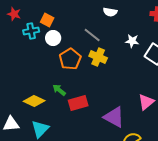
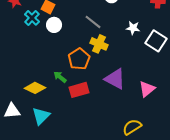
cyan cross: (31, 31) -> (32, 18), turned -35
orange pentagon: (70, 59) -> (79, 59), moved
purple triangle: (114, 117) -> (115, 79), moved

